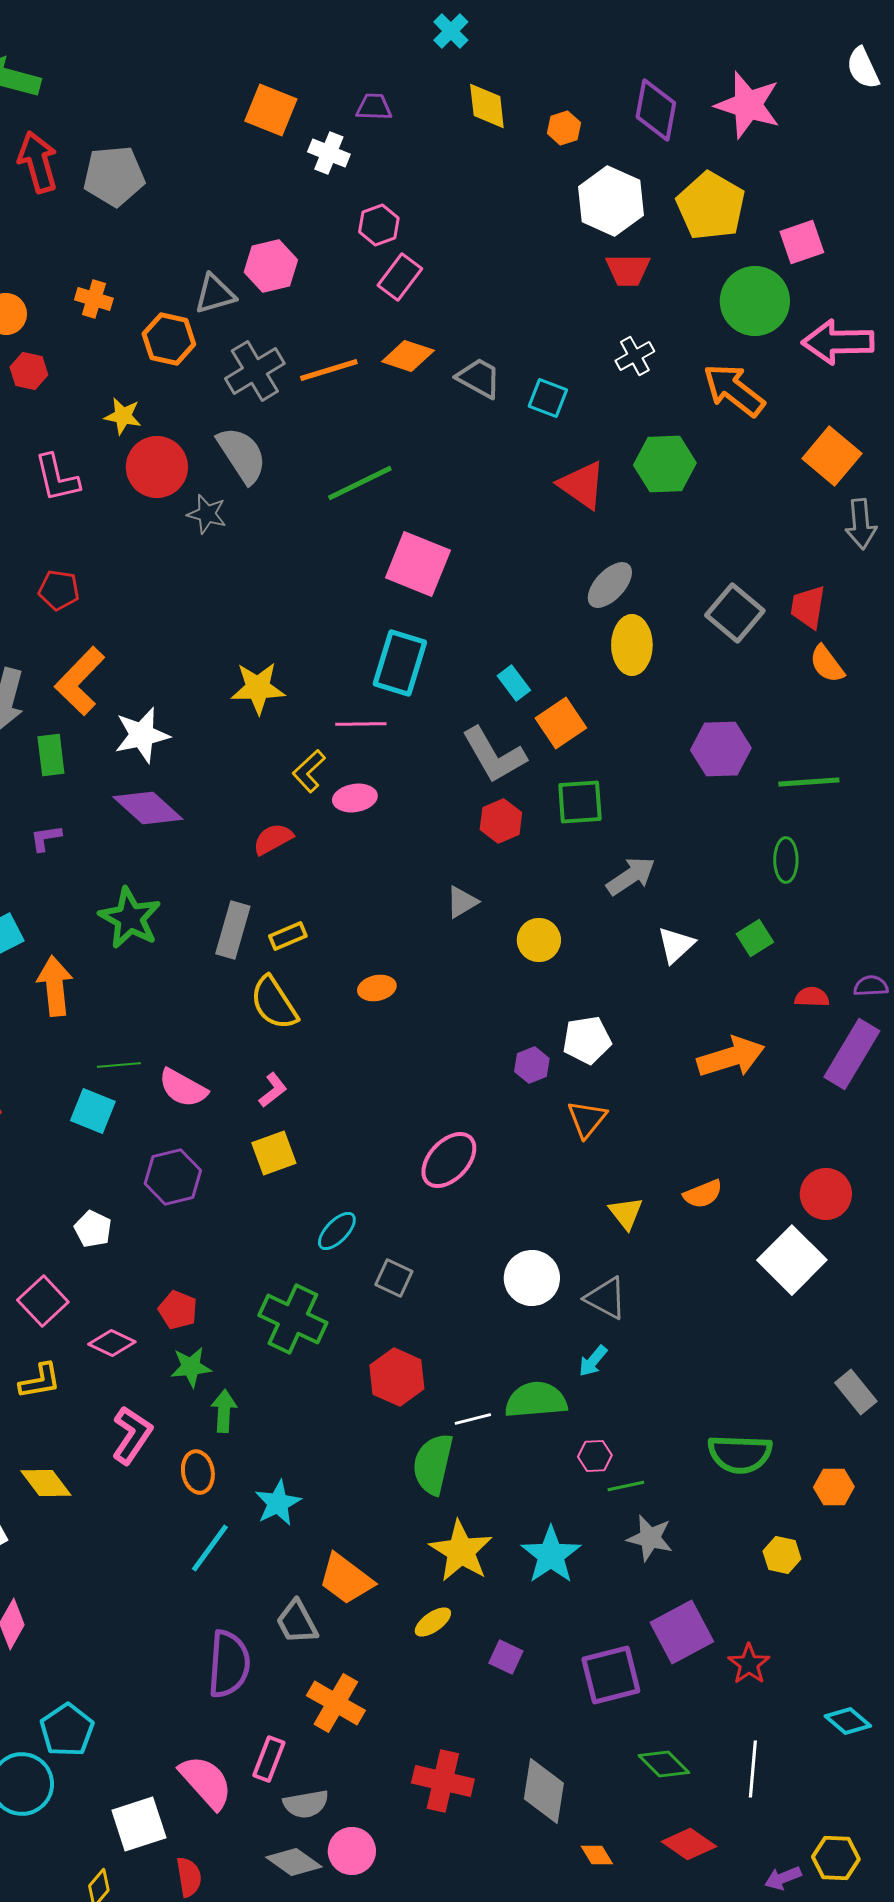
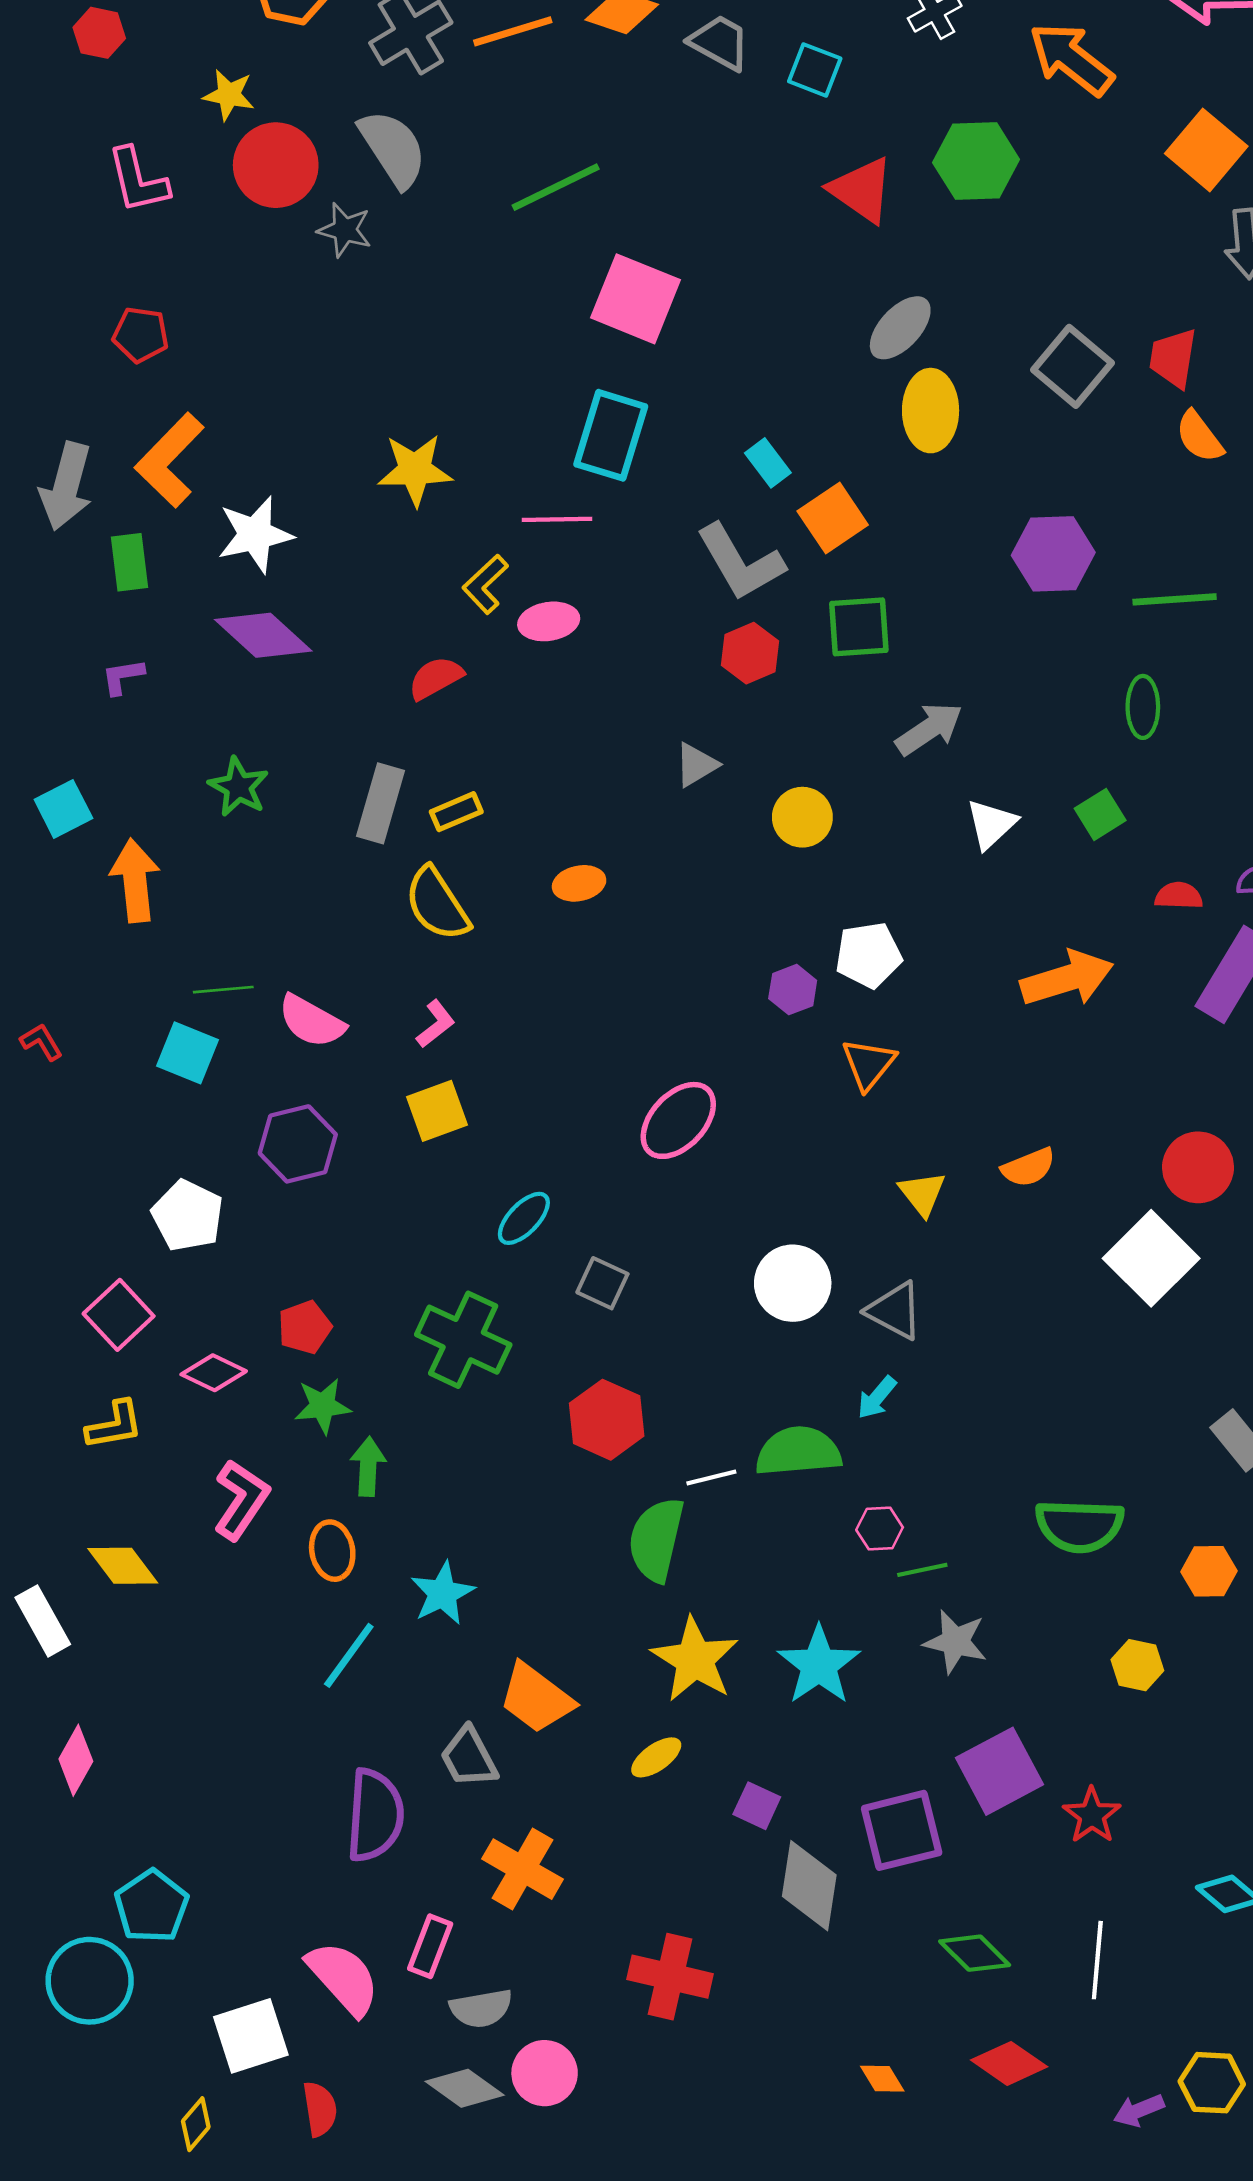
green star: (130, 918) -> (238, 787), size x0.7
white pentagon: (93, 1229) -> (187, 1216), size x1.4
red pentagon: (178, 1310) -> (305, 1327), turned 30
gray diamond: (544, 1791) -> (809, 1886), moved

